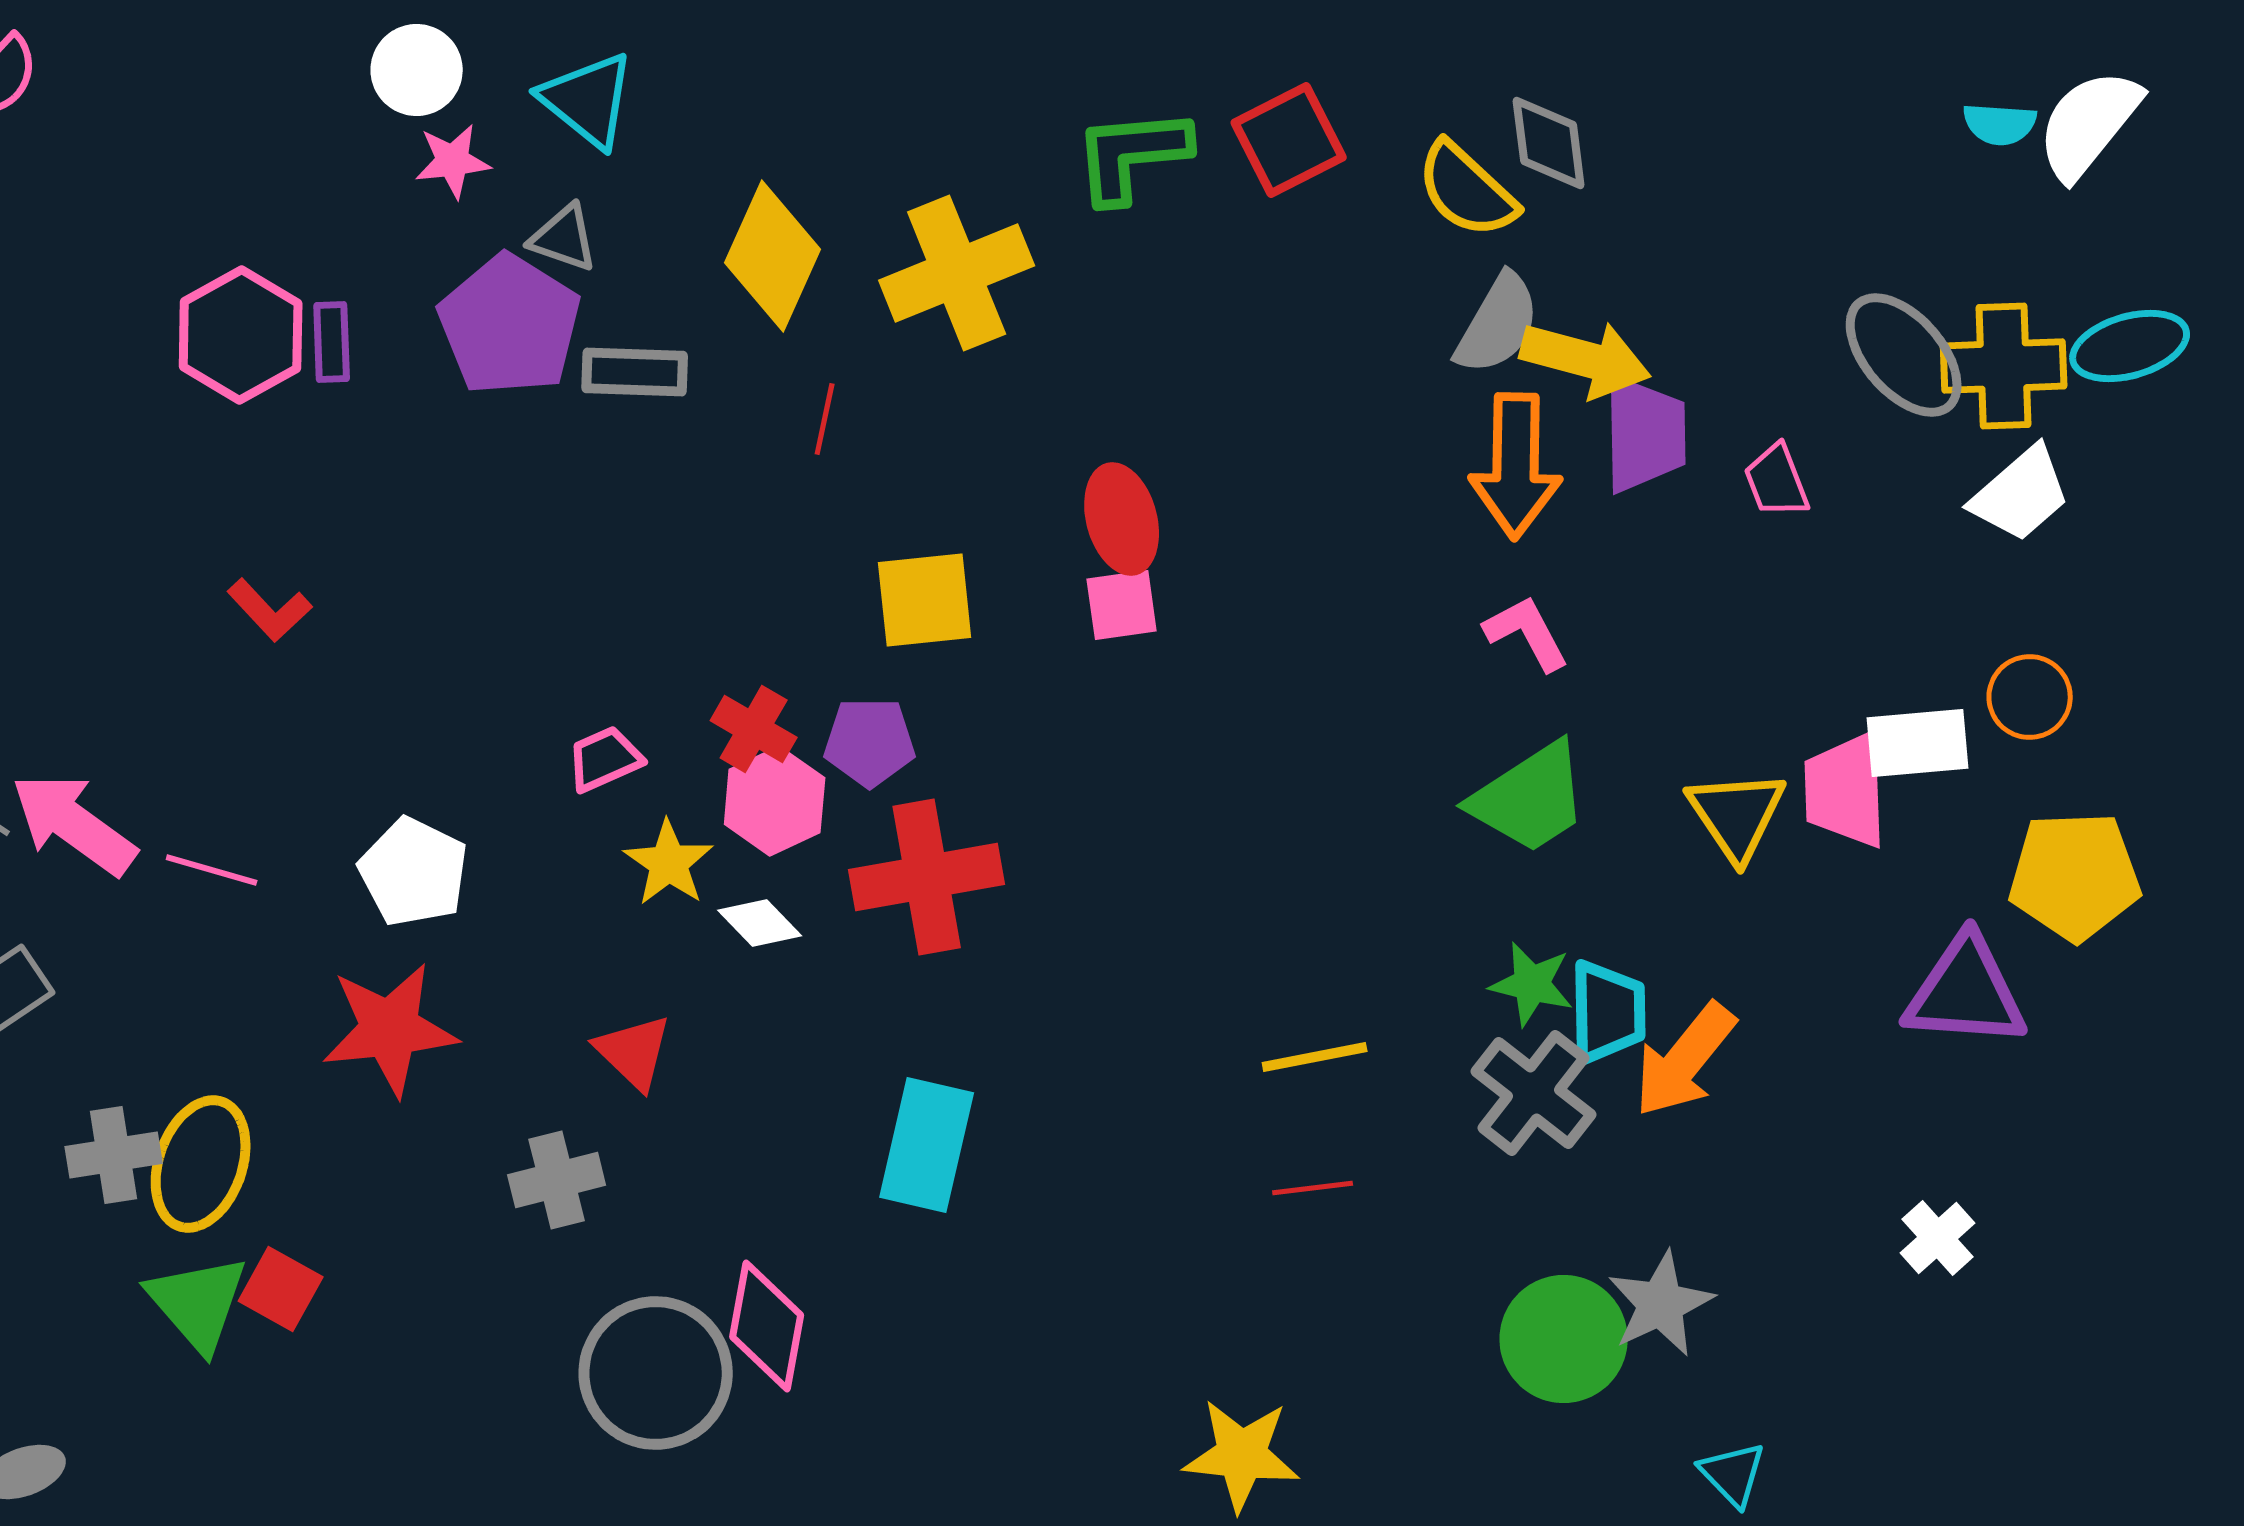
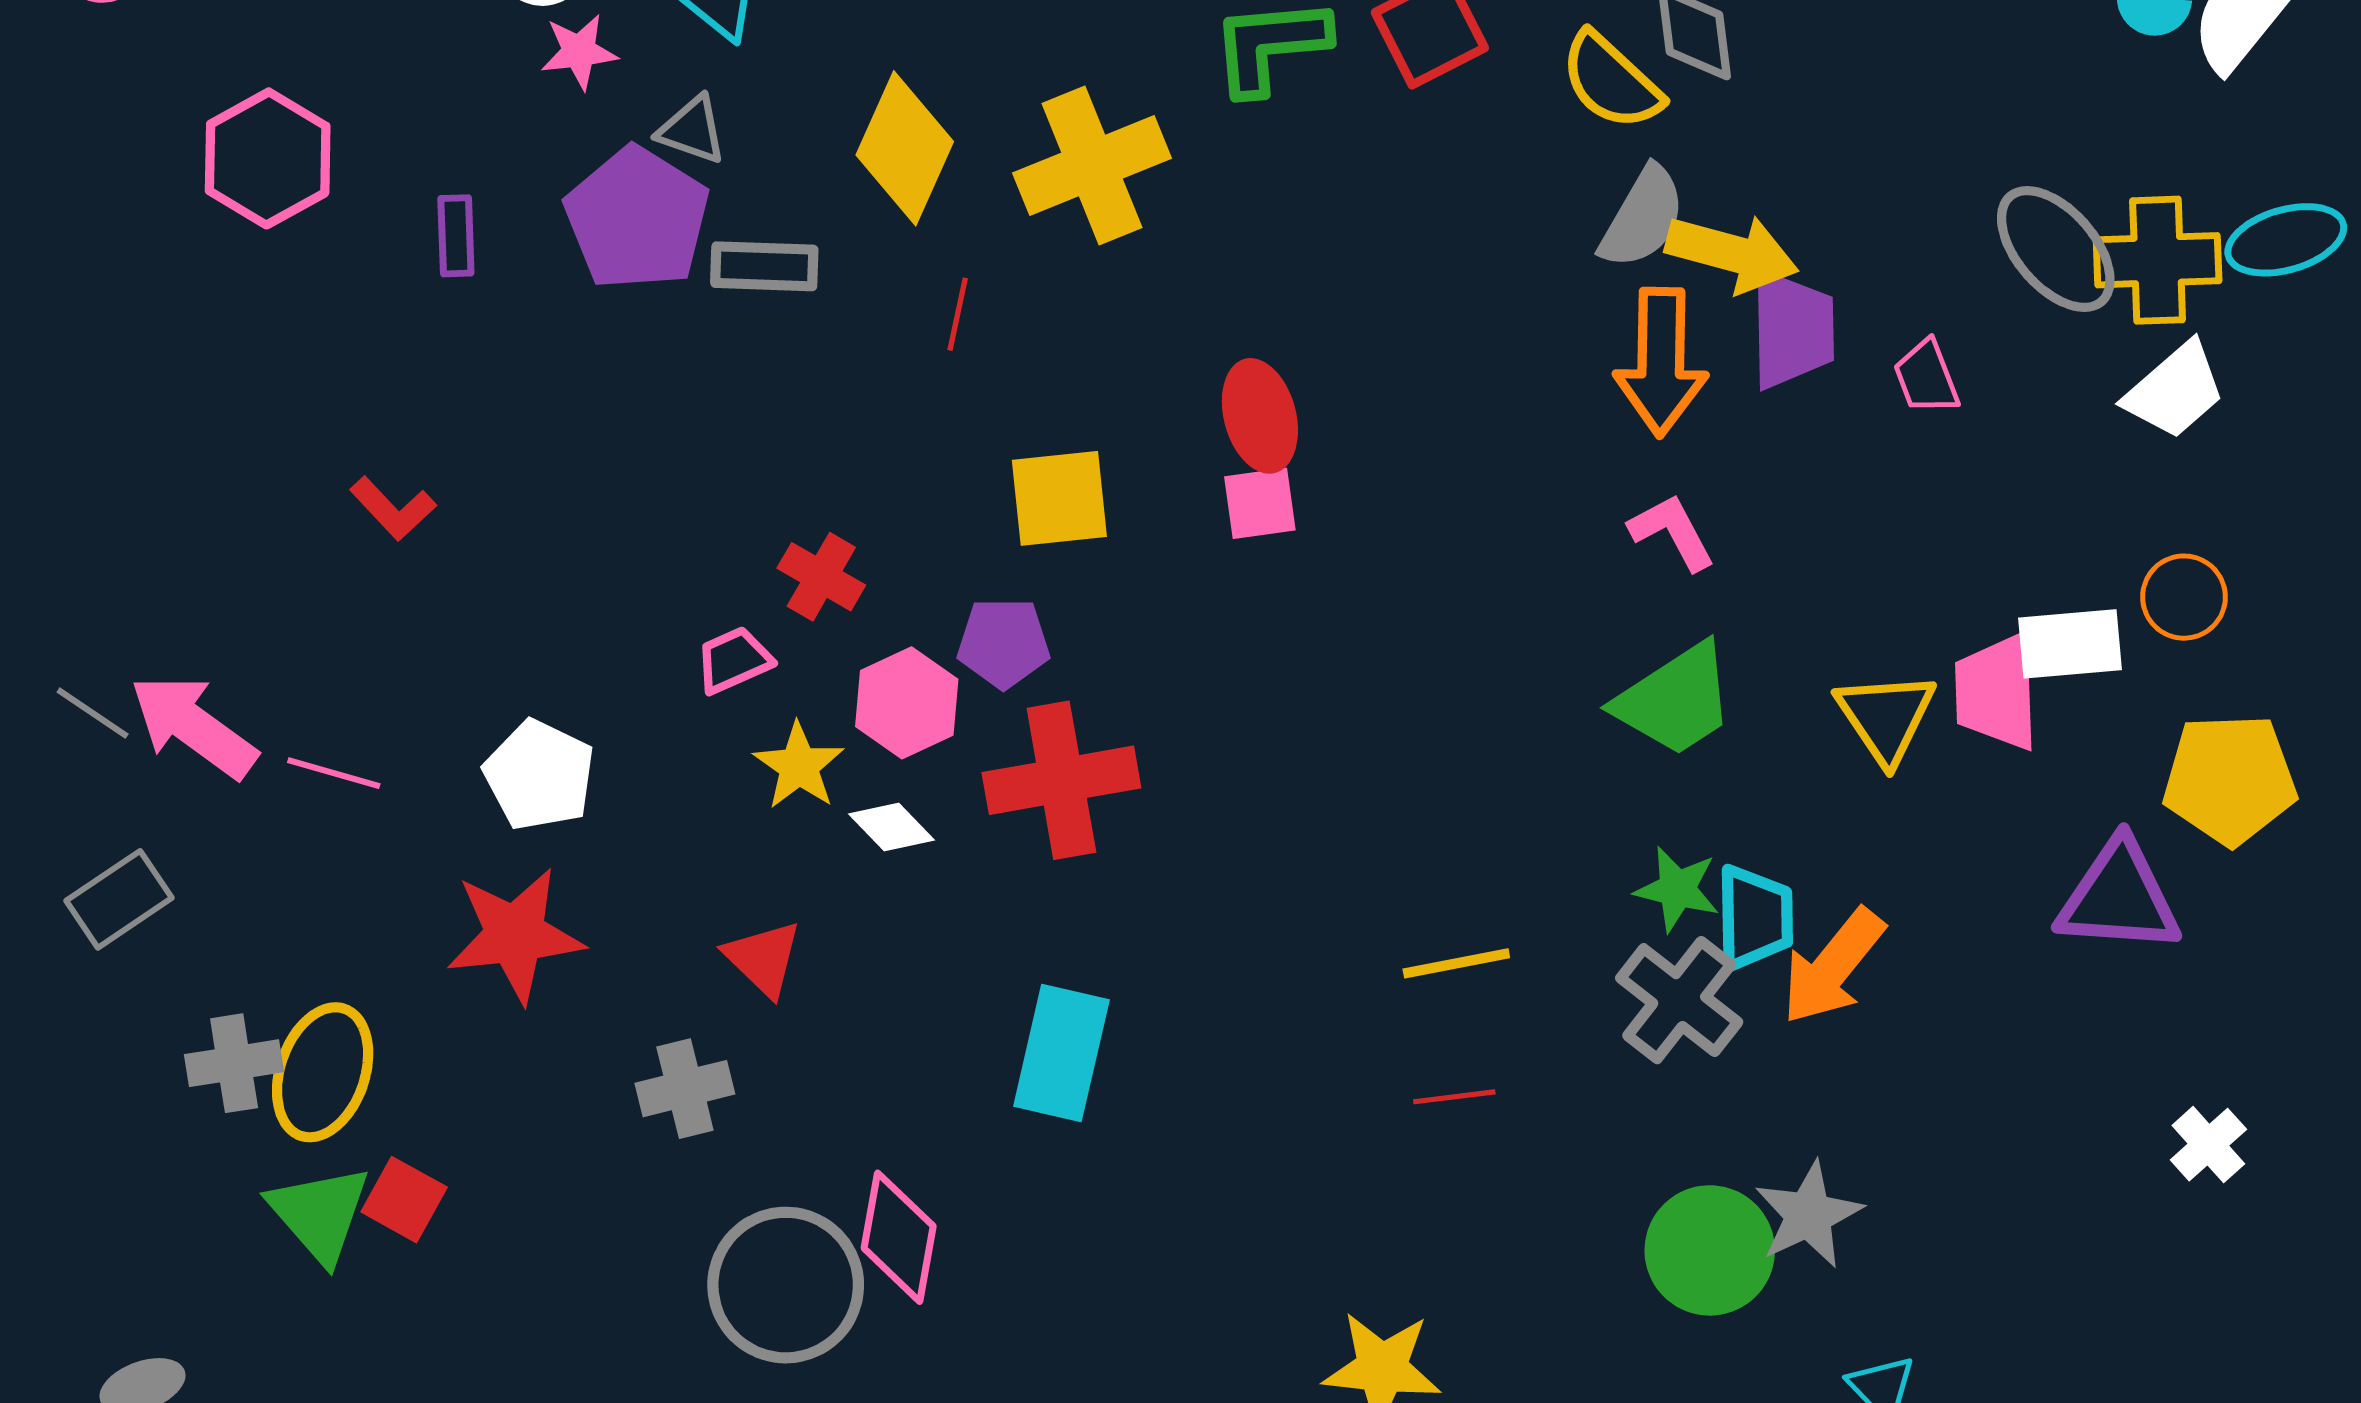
pink hexagon: (241, 335) -> (268, 158), moved
red cross: (754, 729) -> (821, 577), moved
white cross: (1938, 1238) -> (2208, 1145), moved

